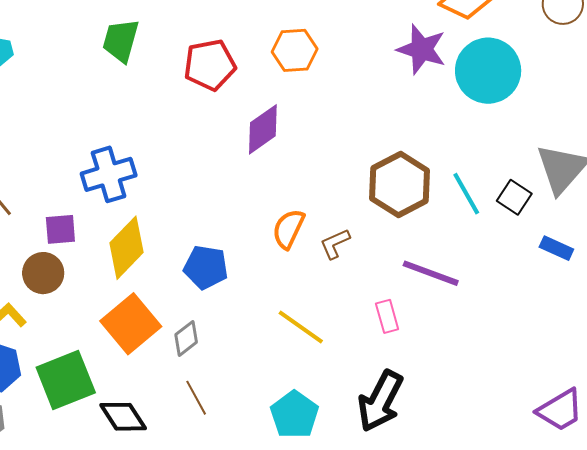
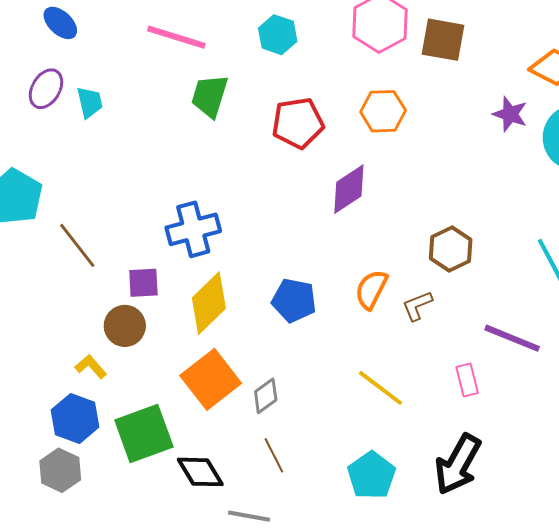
purple star: (422, 49) -> (510, 114), size x0.7
brown hexagon: (400, 185) -> (451, 249), moved, size x0.7
blue pentagon: (206, 267) -> (294, 300), moved

